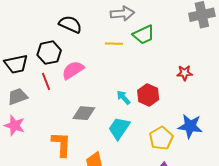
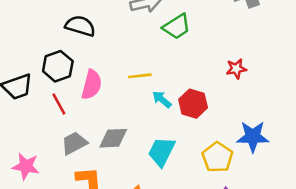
yellow line: (114, 44) -> (140, 76), moved
pink semicircle: (73, 70) -> (92, 85), turned 145
gray trapezoid: (18, 97) -> (74, 143), moved
cyan arrow: (123, 98) -> (162, 99), moved

